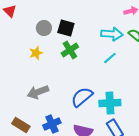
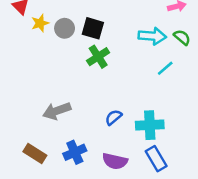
yellow star: (36, 53) -> (40, 23), moved
cyan line: (110, 58) -> (165, 68), moved
blue semicircle: (82, 97) -> (114, 117), size x0.6

